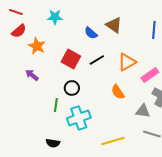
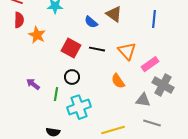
red semicircle: (19, 31) -> (19, 20), turned -49
black line: (97, 60) -> (97, 49), turned 42
orange triangle: (127, 62) -> (127, 51), turned -42
purple arrow: (32, 75) -> (33, 84), moved

